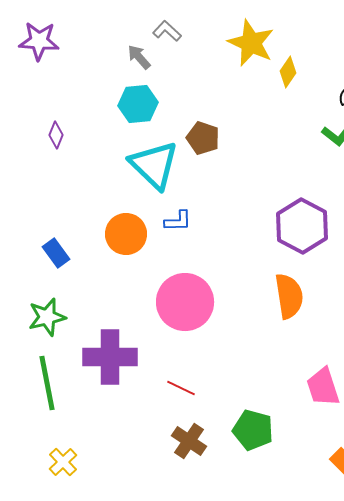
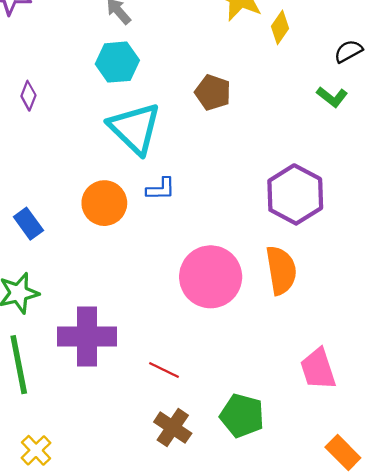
brown pentagon: (203, 138) -> (213, 92), moved
pink circle: (185, 302) -> (211, 277), moved

